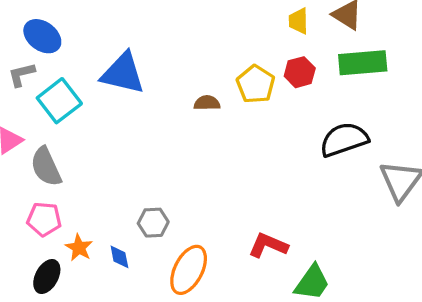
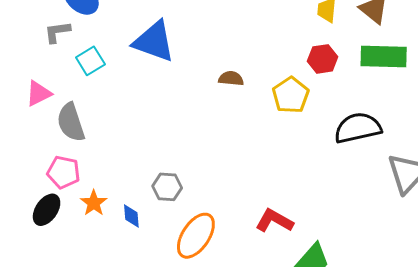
yellow pentagon: (256, 84) -> (291, 95), moved
cyan square: (59, 101) -> (90, 61), size x0.7
black ellipse: (47, 276) -> (47, 210), moved

